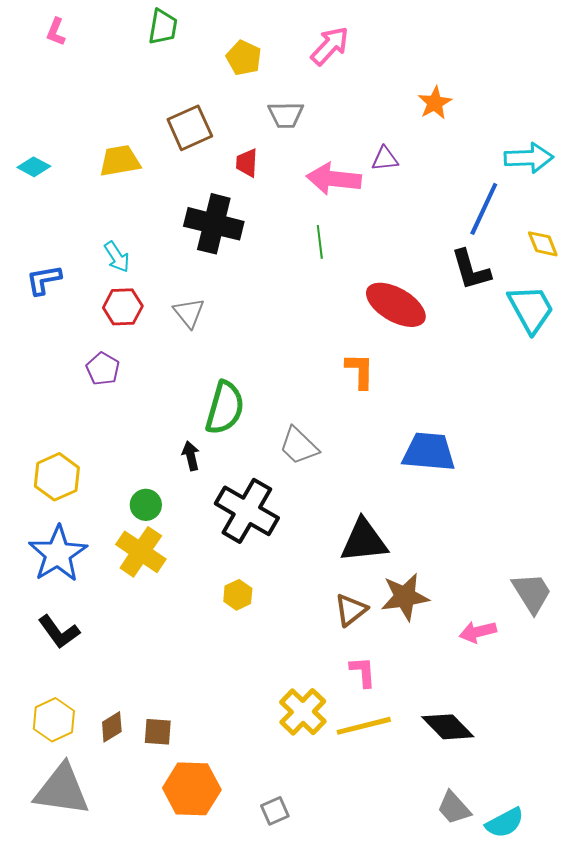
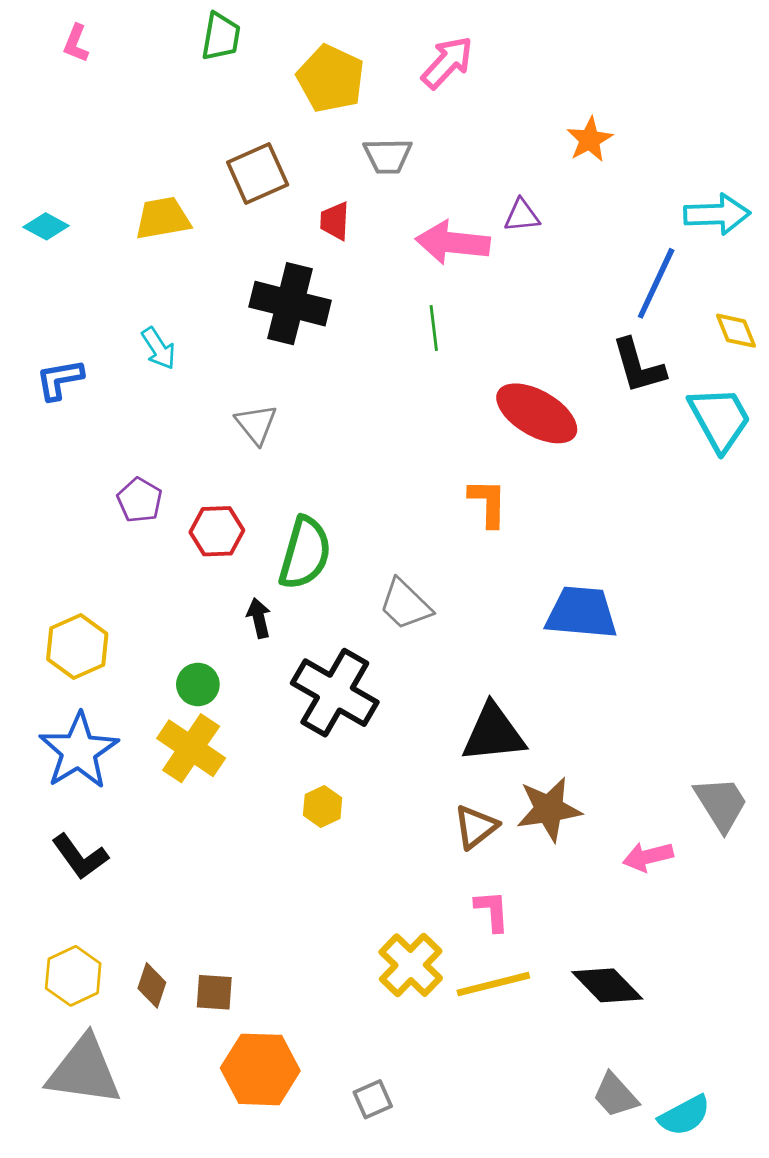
yellow pentagon: (244, 58) -> (331, 79), size x1.4
red hexagon: (123, 307) -> (217, 531), moved
brown diamond: (112, 727) -> (152, 985), turned -40

